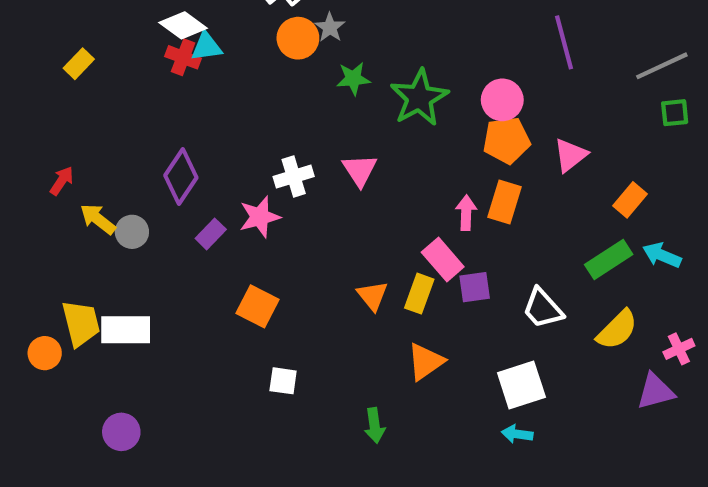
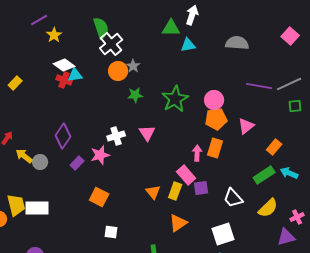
purple line: (564, 42) -> (259, 86), moved, turned -65
green star: (353, 79) -> (135, 95), moved

